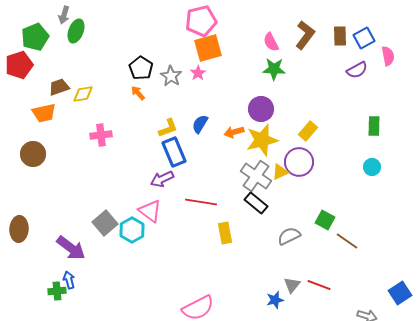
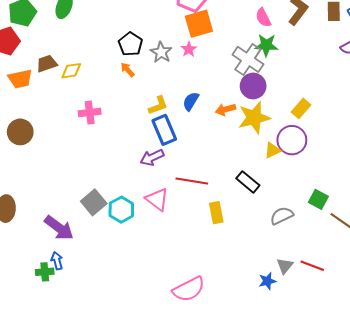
orange trapezoid: (44, 113) -> (20, 79), moved
gray cross: (256, 176) -> (248, 59), moved
pink triangle: (150, 211) -> (157, 199), moved

